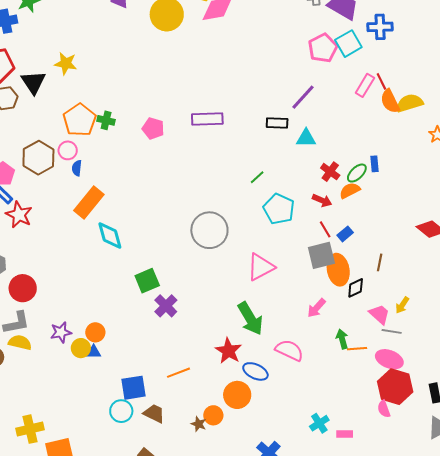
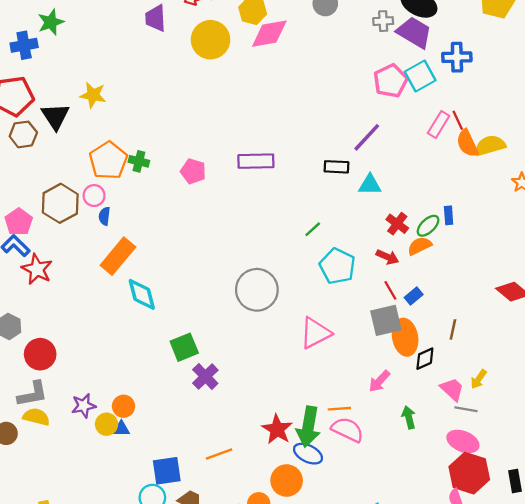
green arrow: (250, 319) -> (308, 427), moved, turned 40
orange line: (357, 349) -> (339, 409), moved

